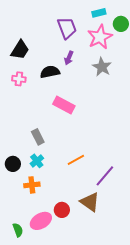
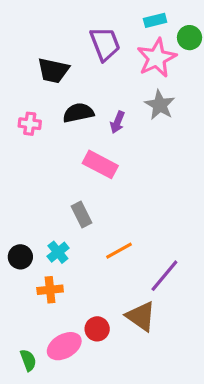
black trapezoid: (20, 50) -> (53, 70), moved, turned 70
purple arrow: (69, 58) -> (117, 122), moved
gray rectangle: (38, 137) -> (81, 215), moved

